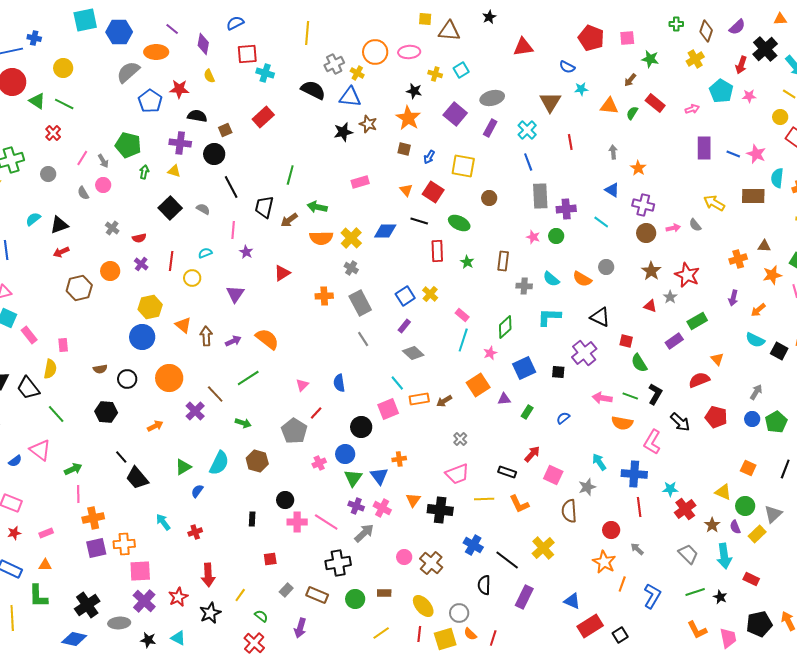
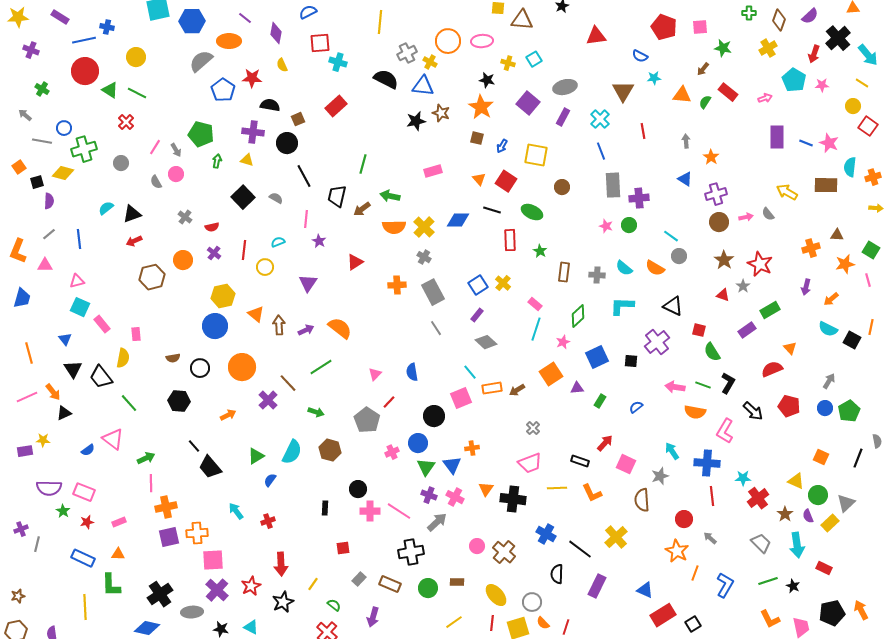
purple cross: (643, 205) -> (716, 194), turned -30
cyan line: (601, 222) -> (671, 236), moved
brown rectangle: (503, 261) -> (564, 272), moved

